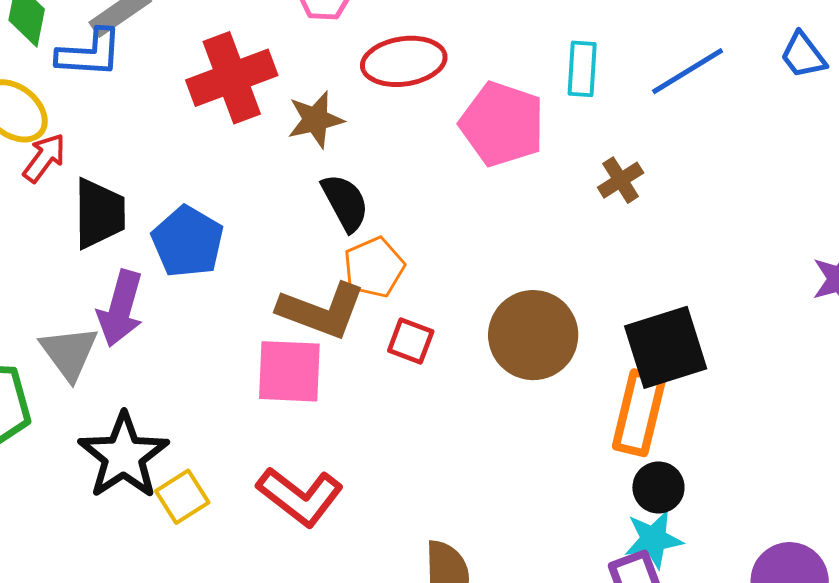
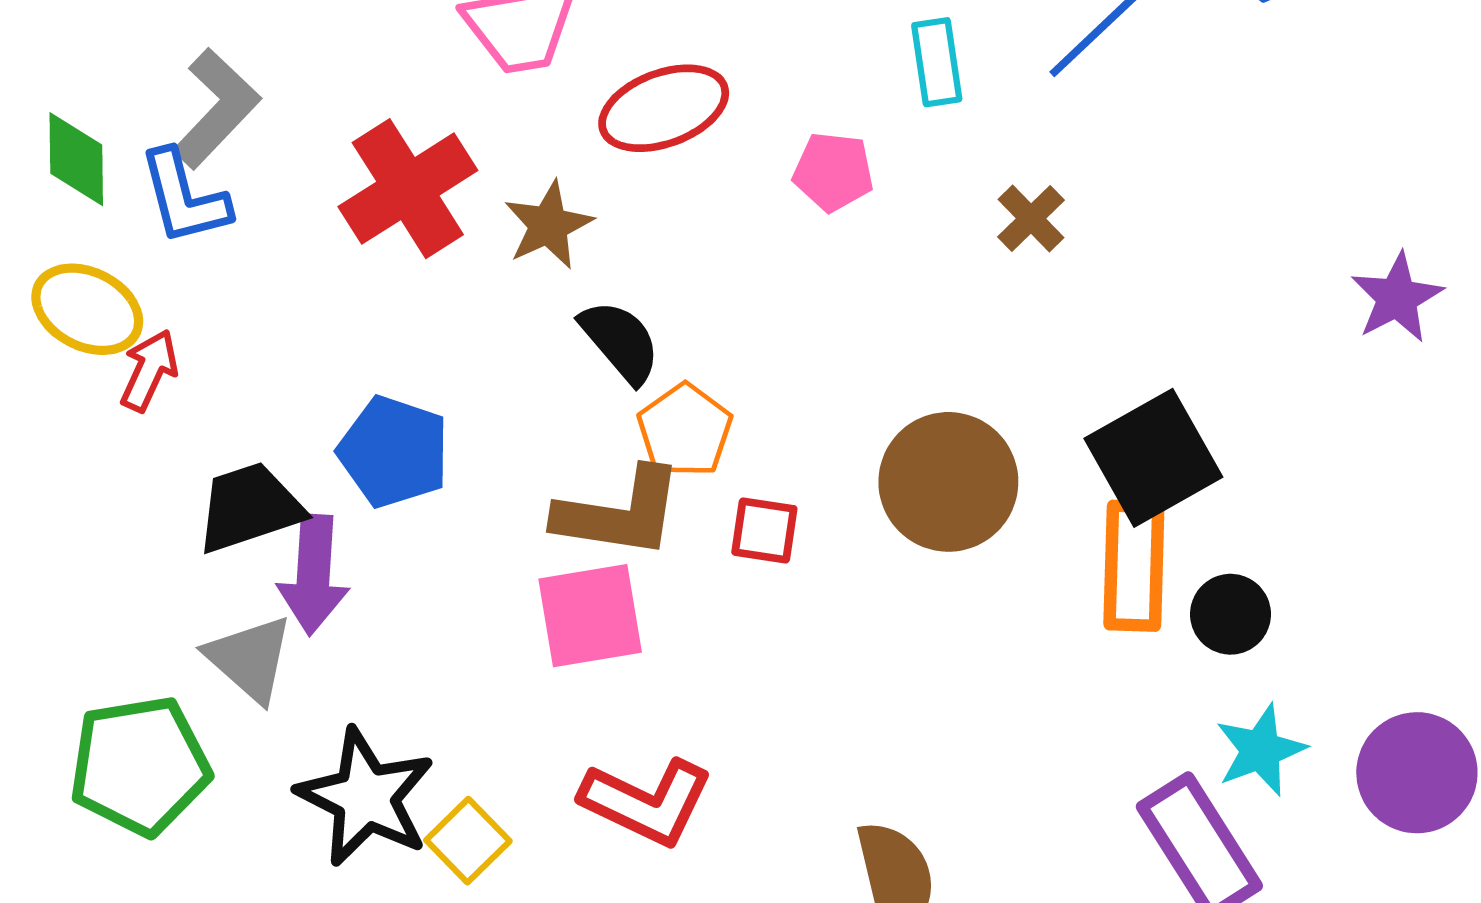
blue L-shape: (90, 53) -> (184, 197), turned 84
pink pentagon: (502, 124) -> (833, 172), size x0.6
black trapezoid: (99, 213) -> (249, 507), moved, turned -96
black circle: (658, 487) -> (1231, 614), moved
cyan star: (653, 539) -> (1261, 750), moved

